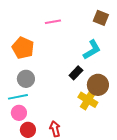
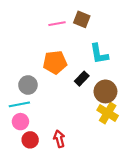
brown square: (101, 18) -> (82, 19), moved
orange pentagon: (23, 48) -> (55, 62), moved, turned -30
cyan L-shape: (92, 50) -> (99, 54), turned 110
yellow cross: (88, 100) -> (108, 113), moved

